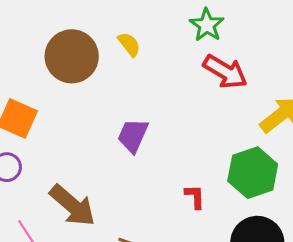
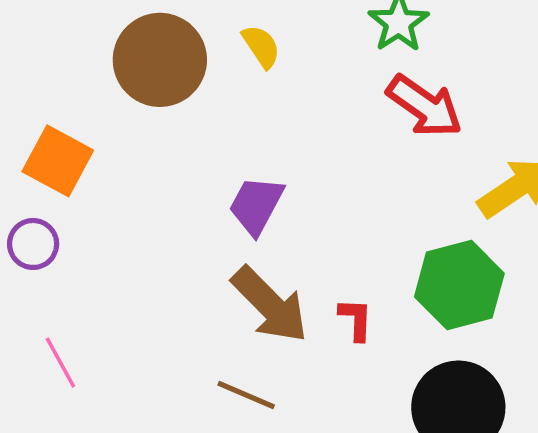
brown arrow: (72, 205) -> (270, 305), moved

